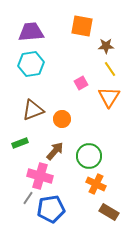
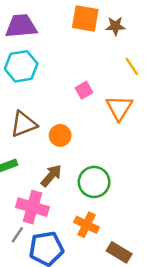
brown star: (106, 46) -> (115, 26), moved
yellow line: (110, 69) -> (132, 66), moved
orange cross: (96, 184) -> (87, 225), moved

